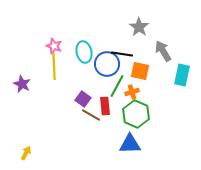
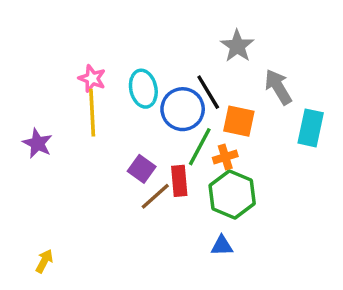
black line: (122, 54) -> (208, 92), turned 50
brown line: (91, 115) -> (155, 196), turned -72
blue triangle: (130, 144) -> (222, 246), size x0.6

